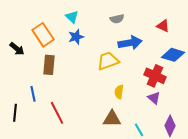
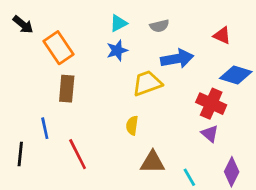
cyan triangle: (72, 17) -> (118, 23), moved, turned 48
blue star: (76, 37) -> (117, 50), moved
black arrow: (17, 49) -> (23, 25), moved
yellow semicircle: (119, 92) -> (132, 125), moved

